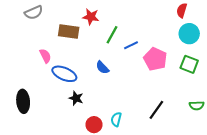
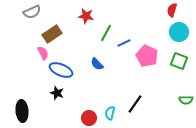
brown rectangle: (69, 32) -> (52, 34), moved, turned -42
black star: (76, 98) -> (57, 93), moved
black ellipse: (23, 101) -> (22, 111), moved
black line: (156, 110) -> (135, 104), moved

